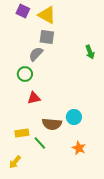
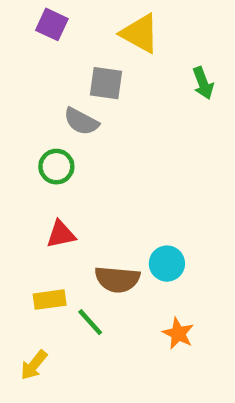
yellow triangle: (47, 15) -> (140, 33), moved
green arrow: (90, 52) -> (203, 83), moved
gray semicircle: (36, 54) -> (81, 121), turned -105
red triangle: (34, 98) -> (61, 234), moved

